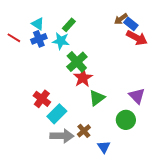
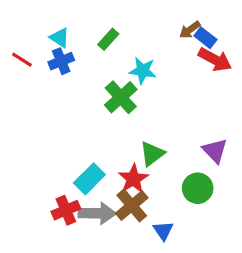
cyan star: (61, 41) -> (143, 71), moved
red star: (83, 78) -> (133, 179), moved
red cross: (42, 99) -> (66, 210), moved, turned 30
brown cross: (84, 131) -> (132, 205), size x1.5

